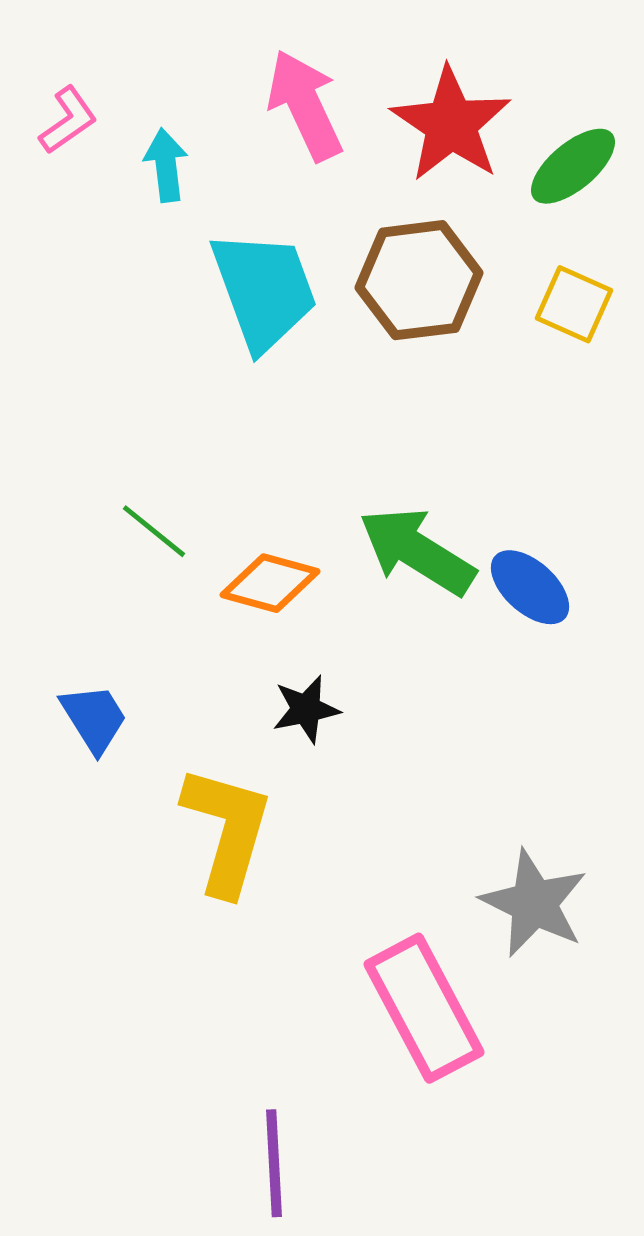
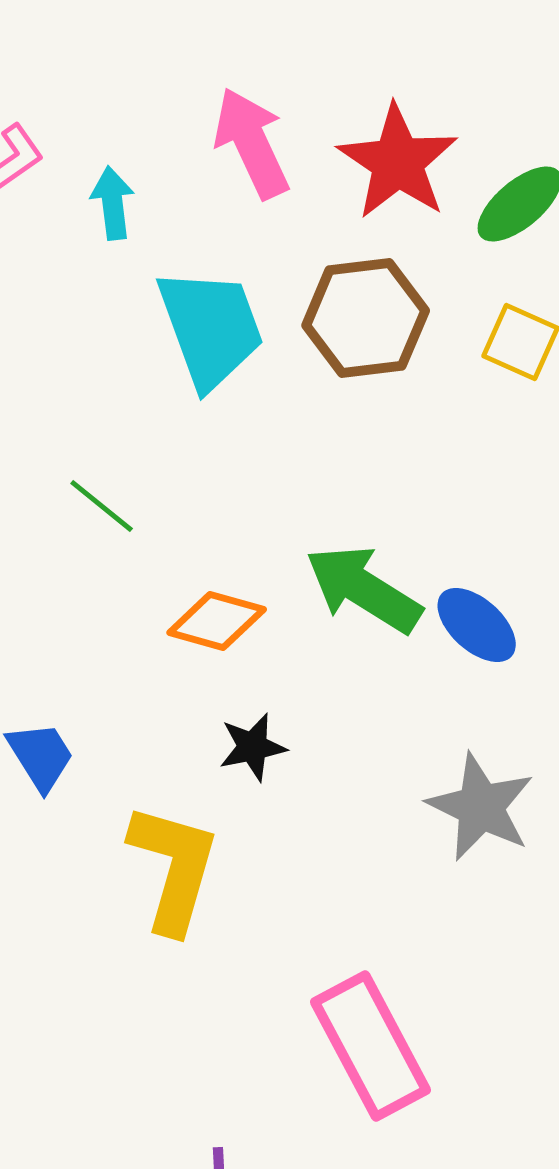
green line: (154, 531) -> (102, 506), moved
gray star: (534, 903) -> (481, 807), moved

